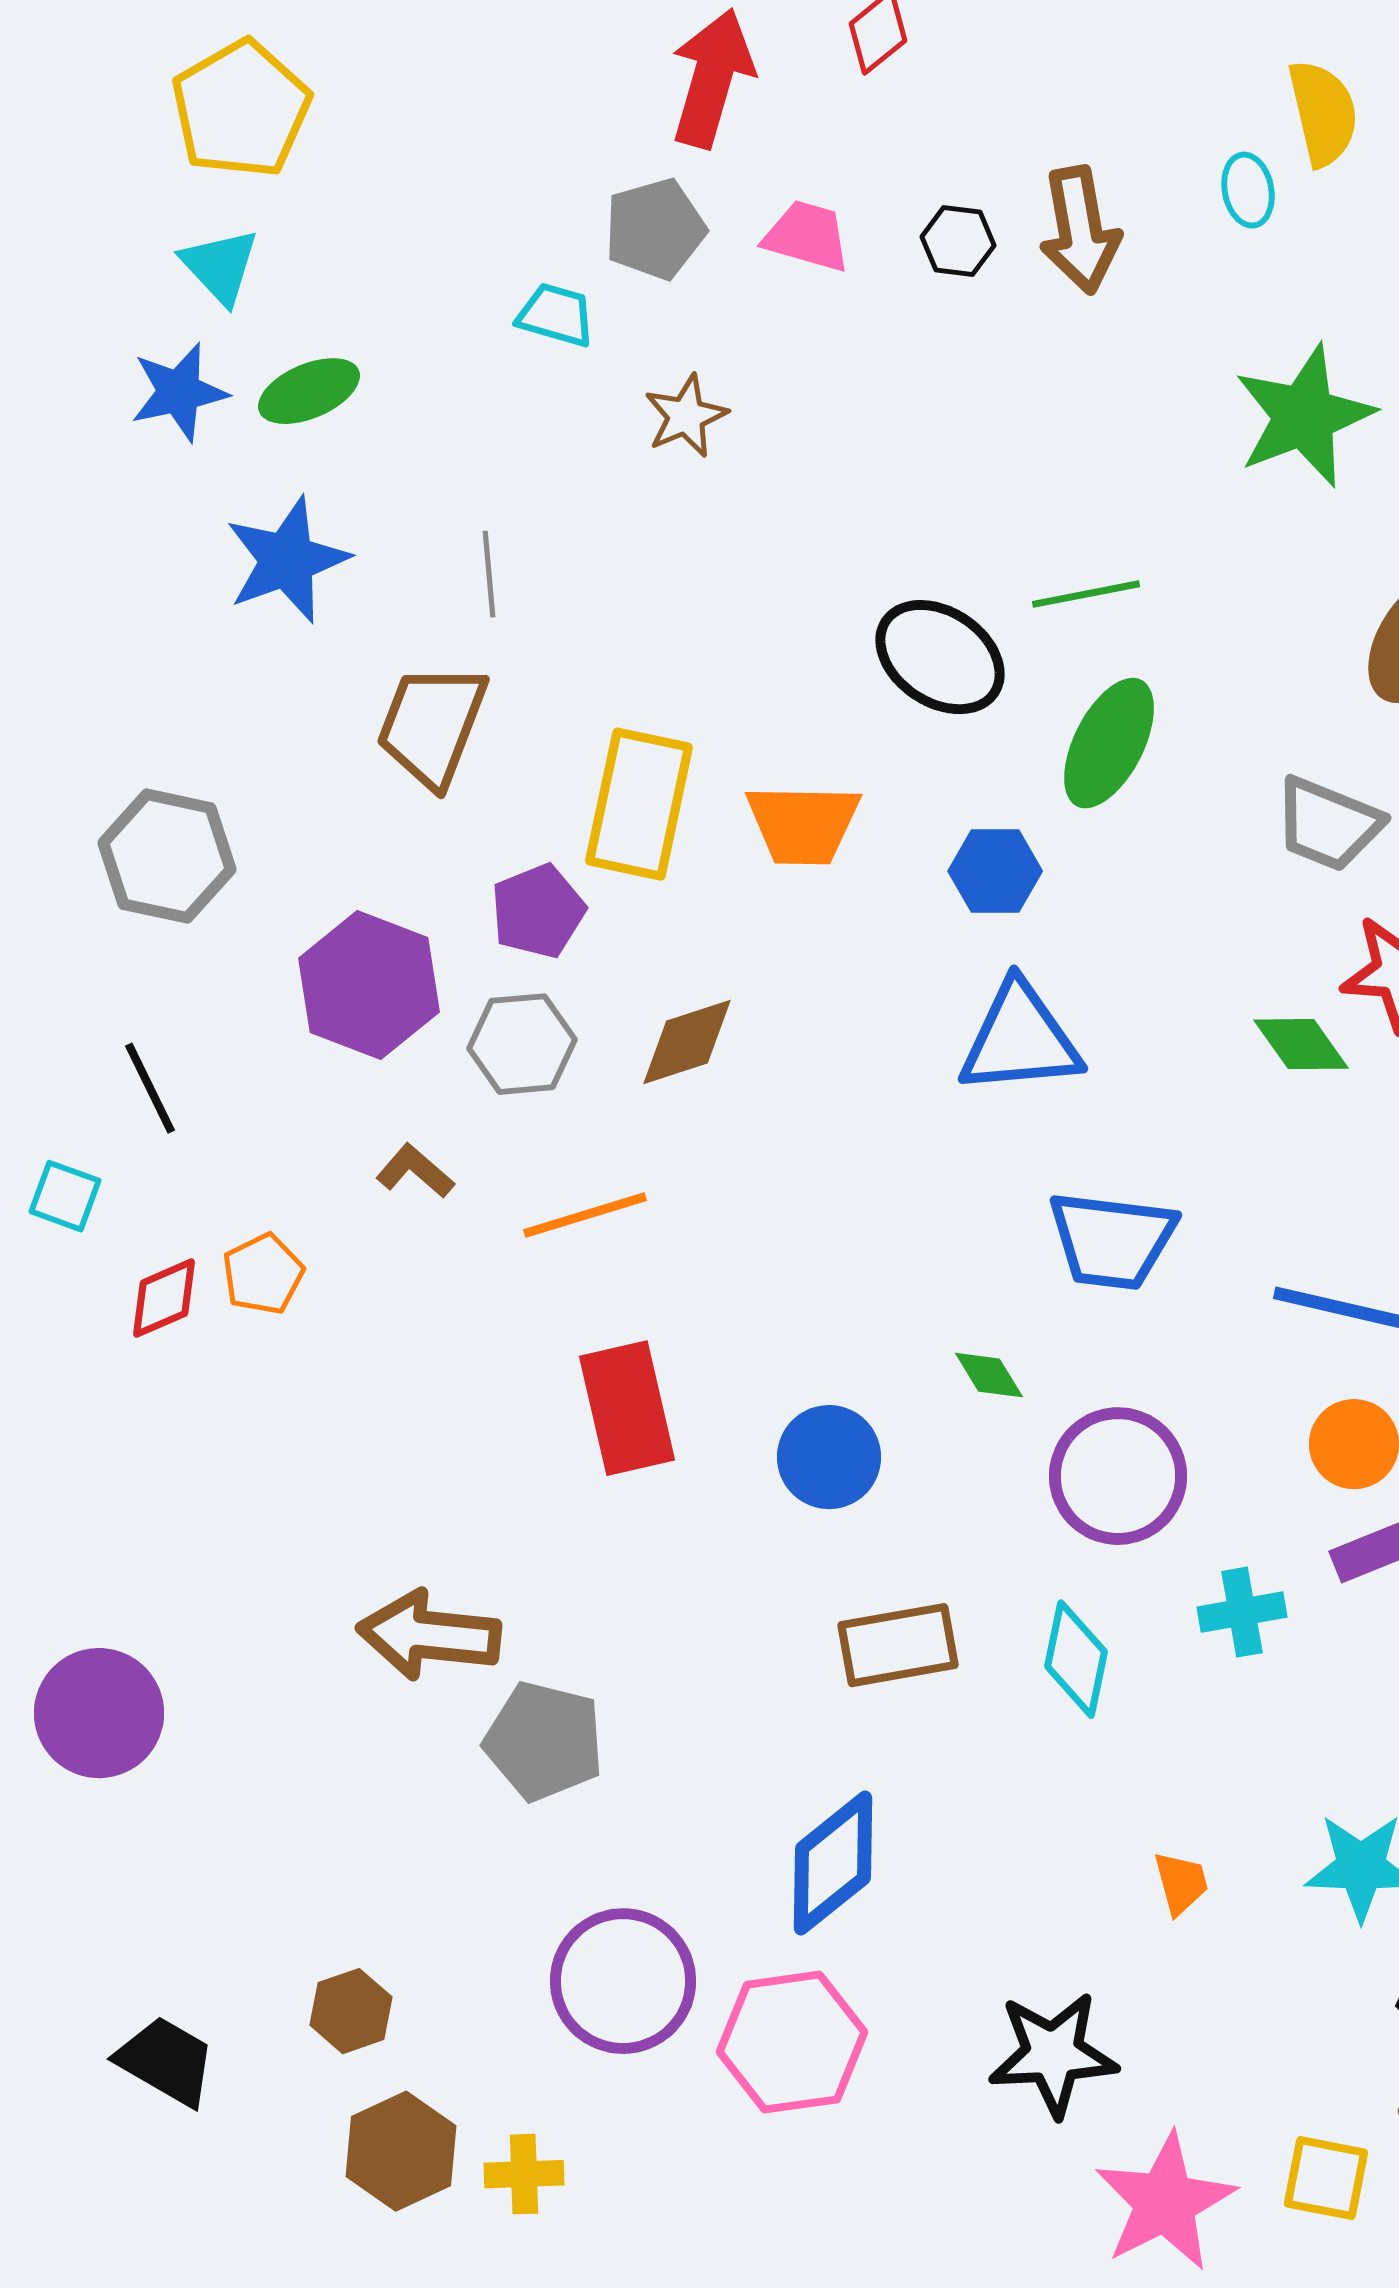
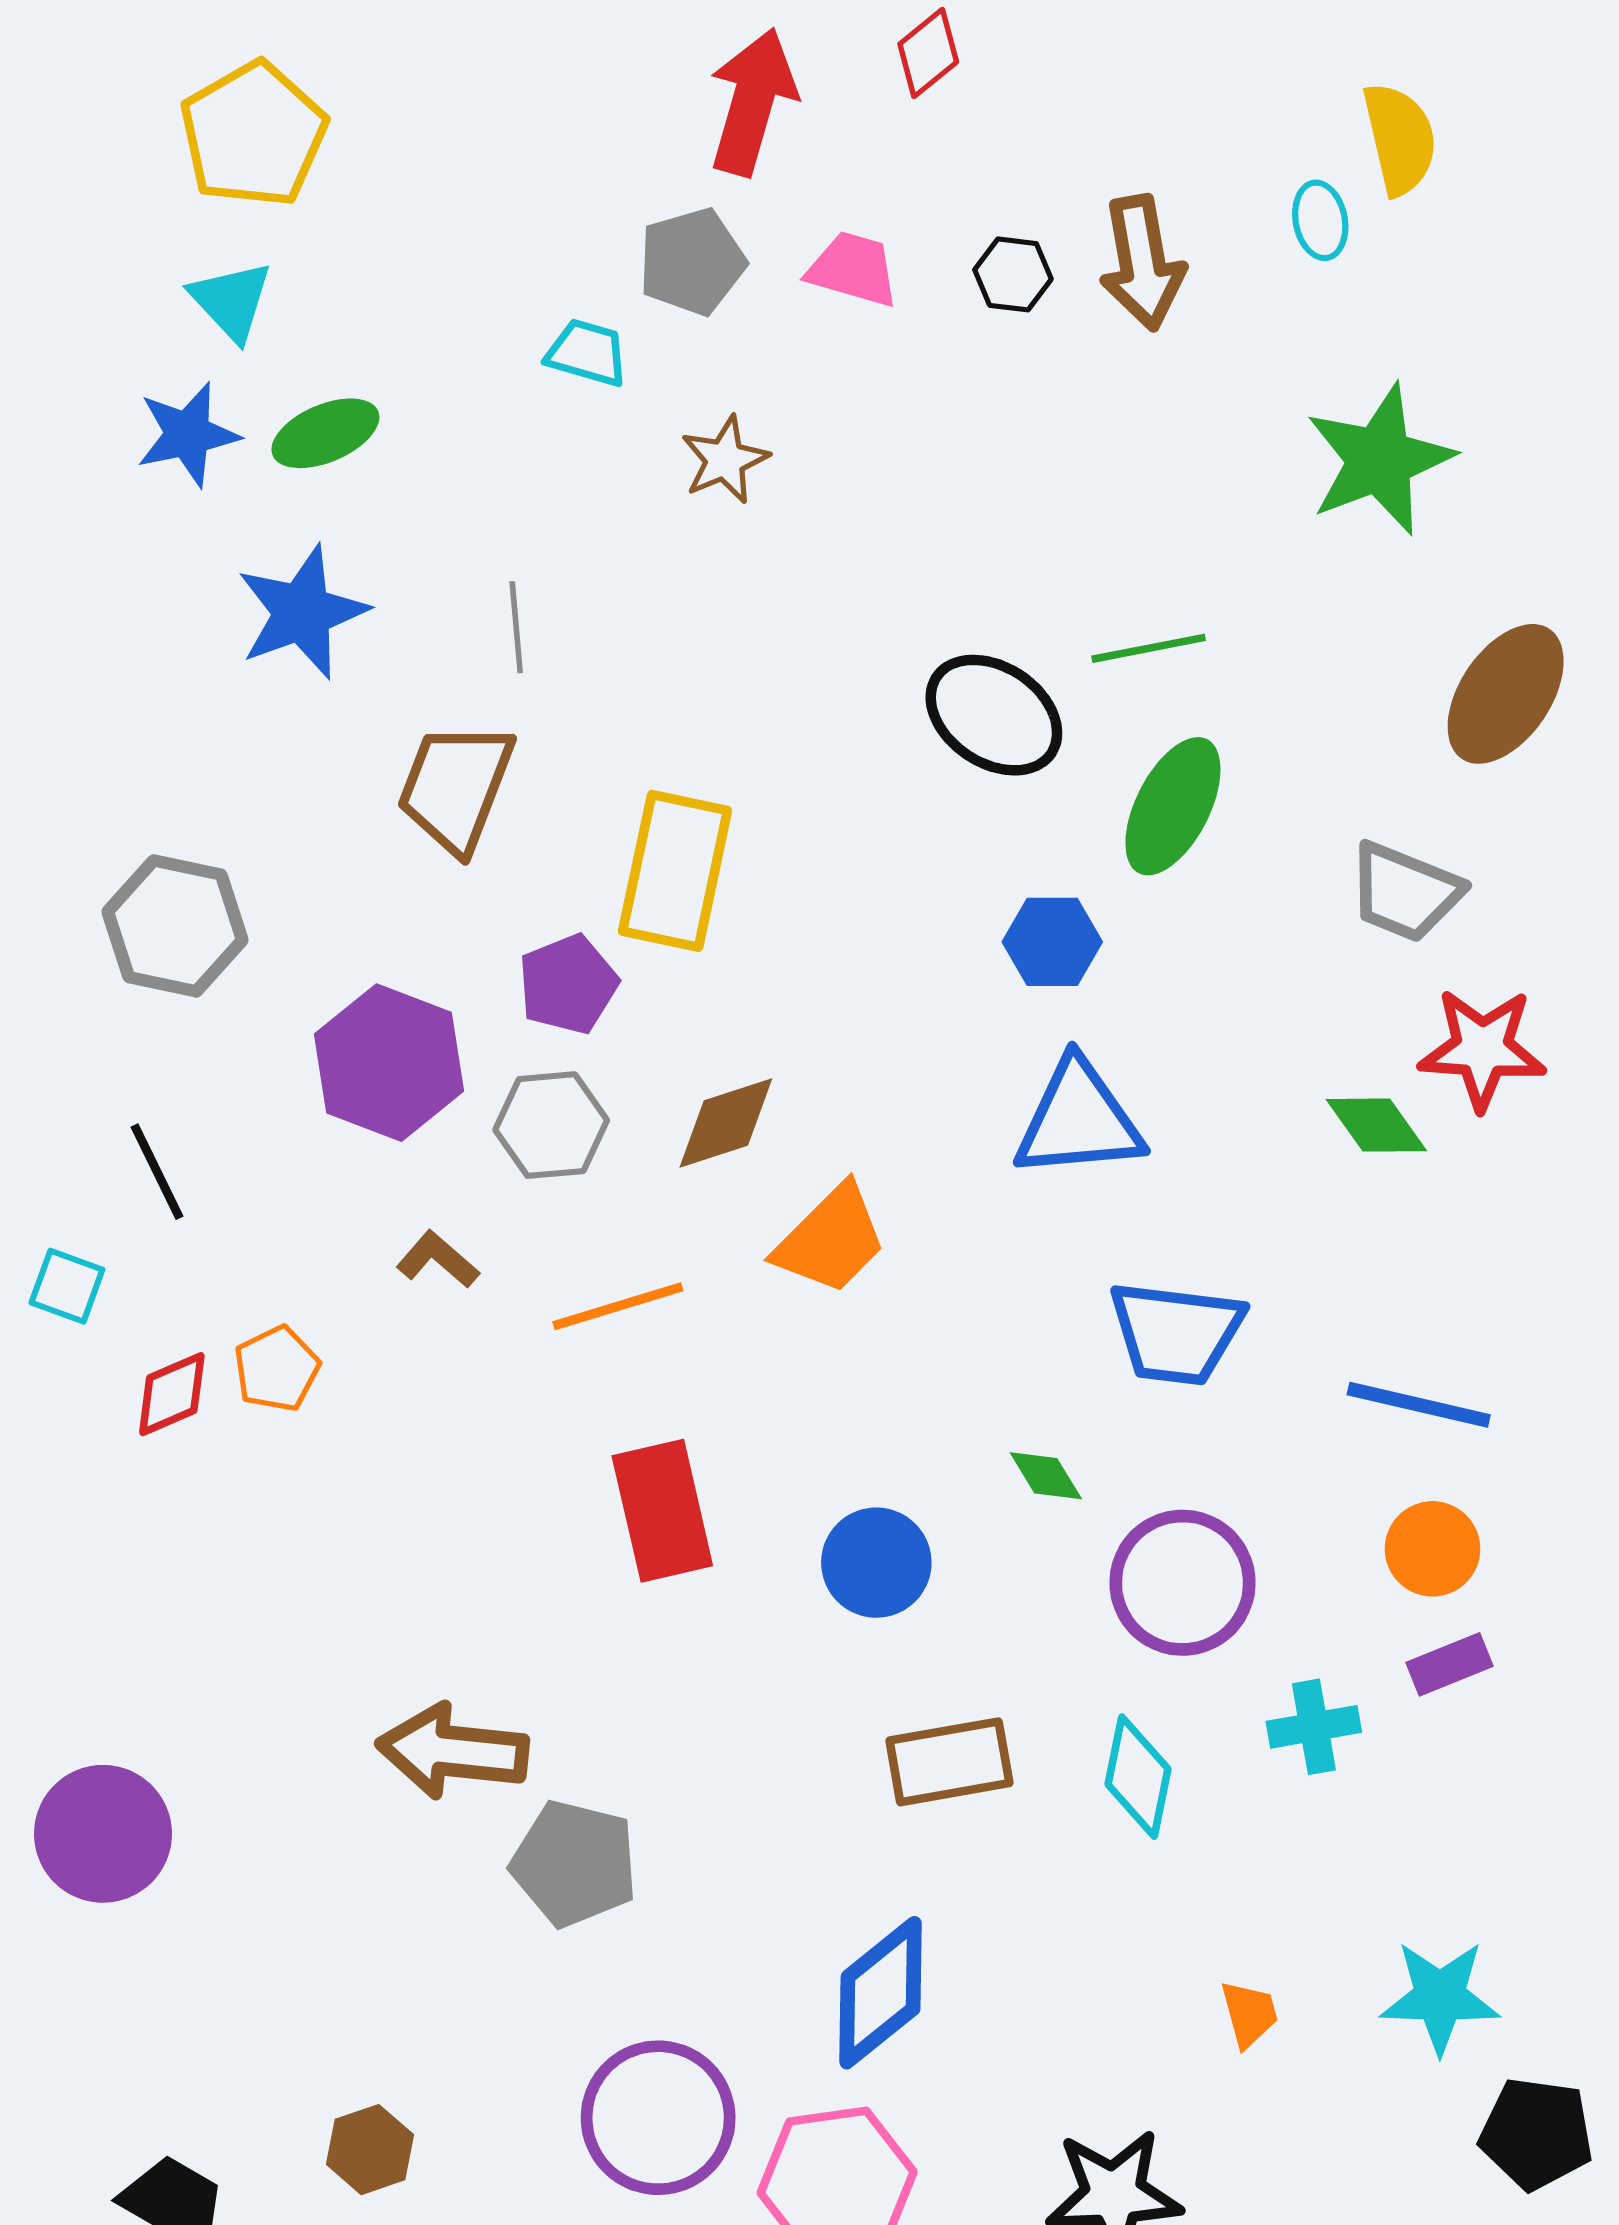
orange trapezoid: (803, 824) -> (831, 1240), moved, turned -46

